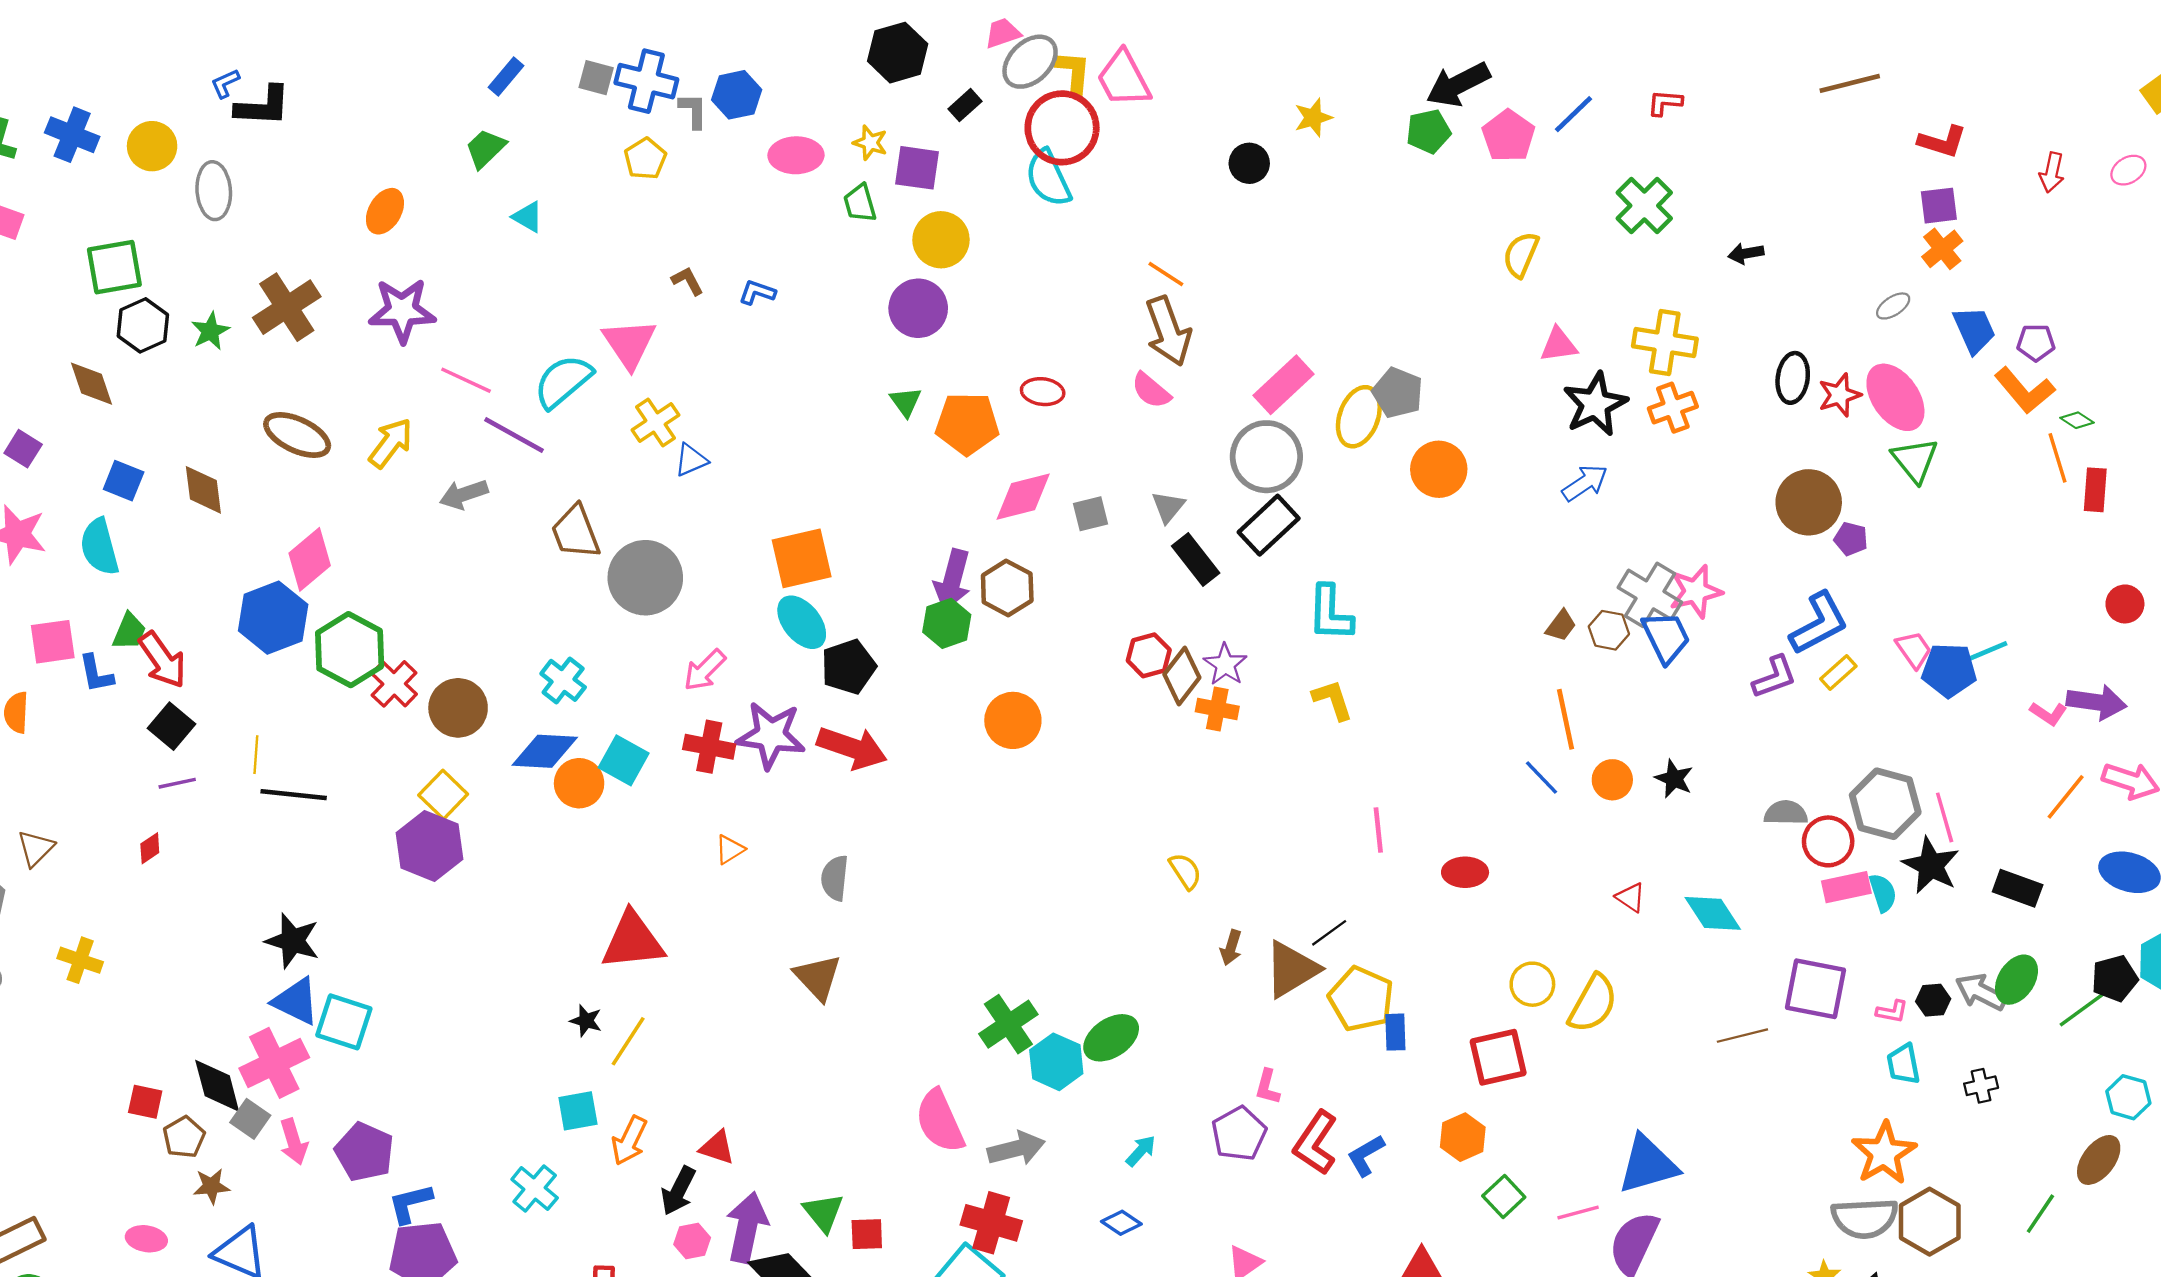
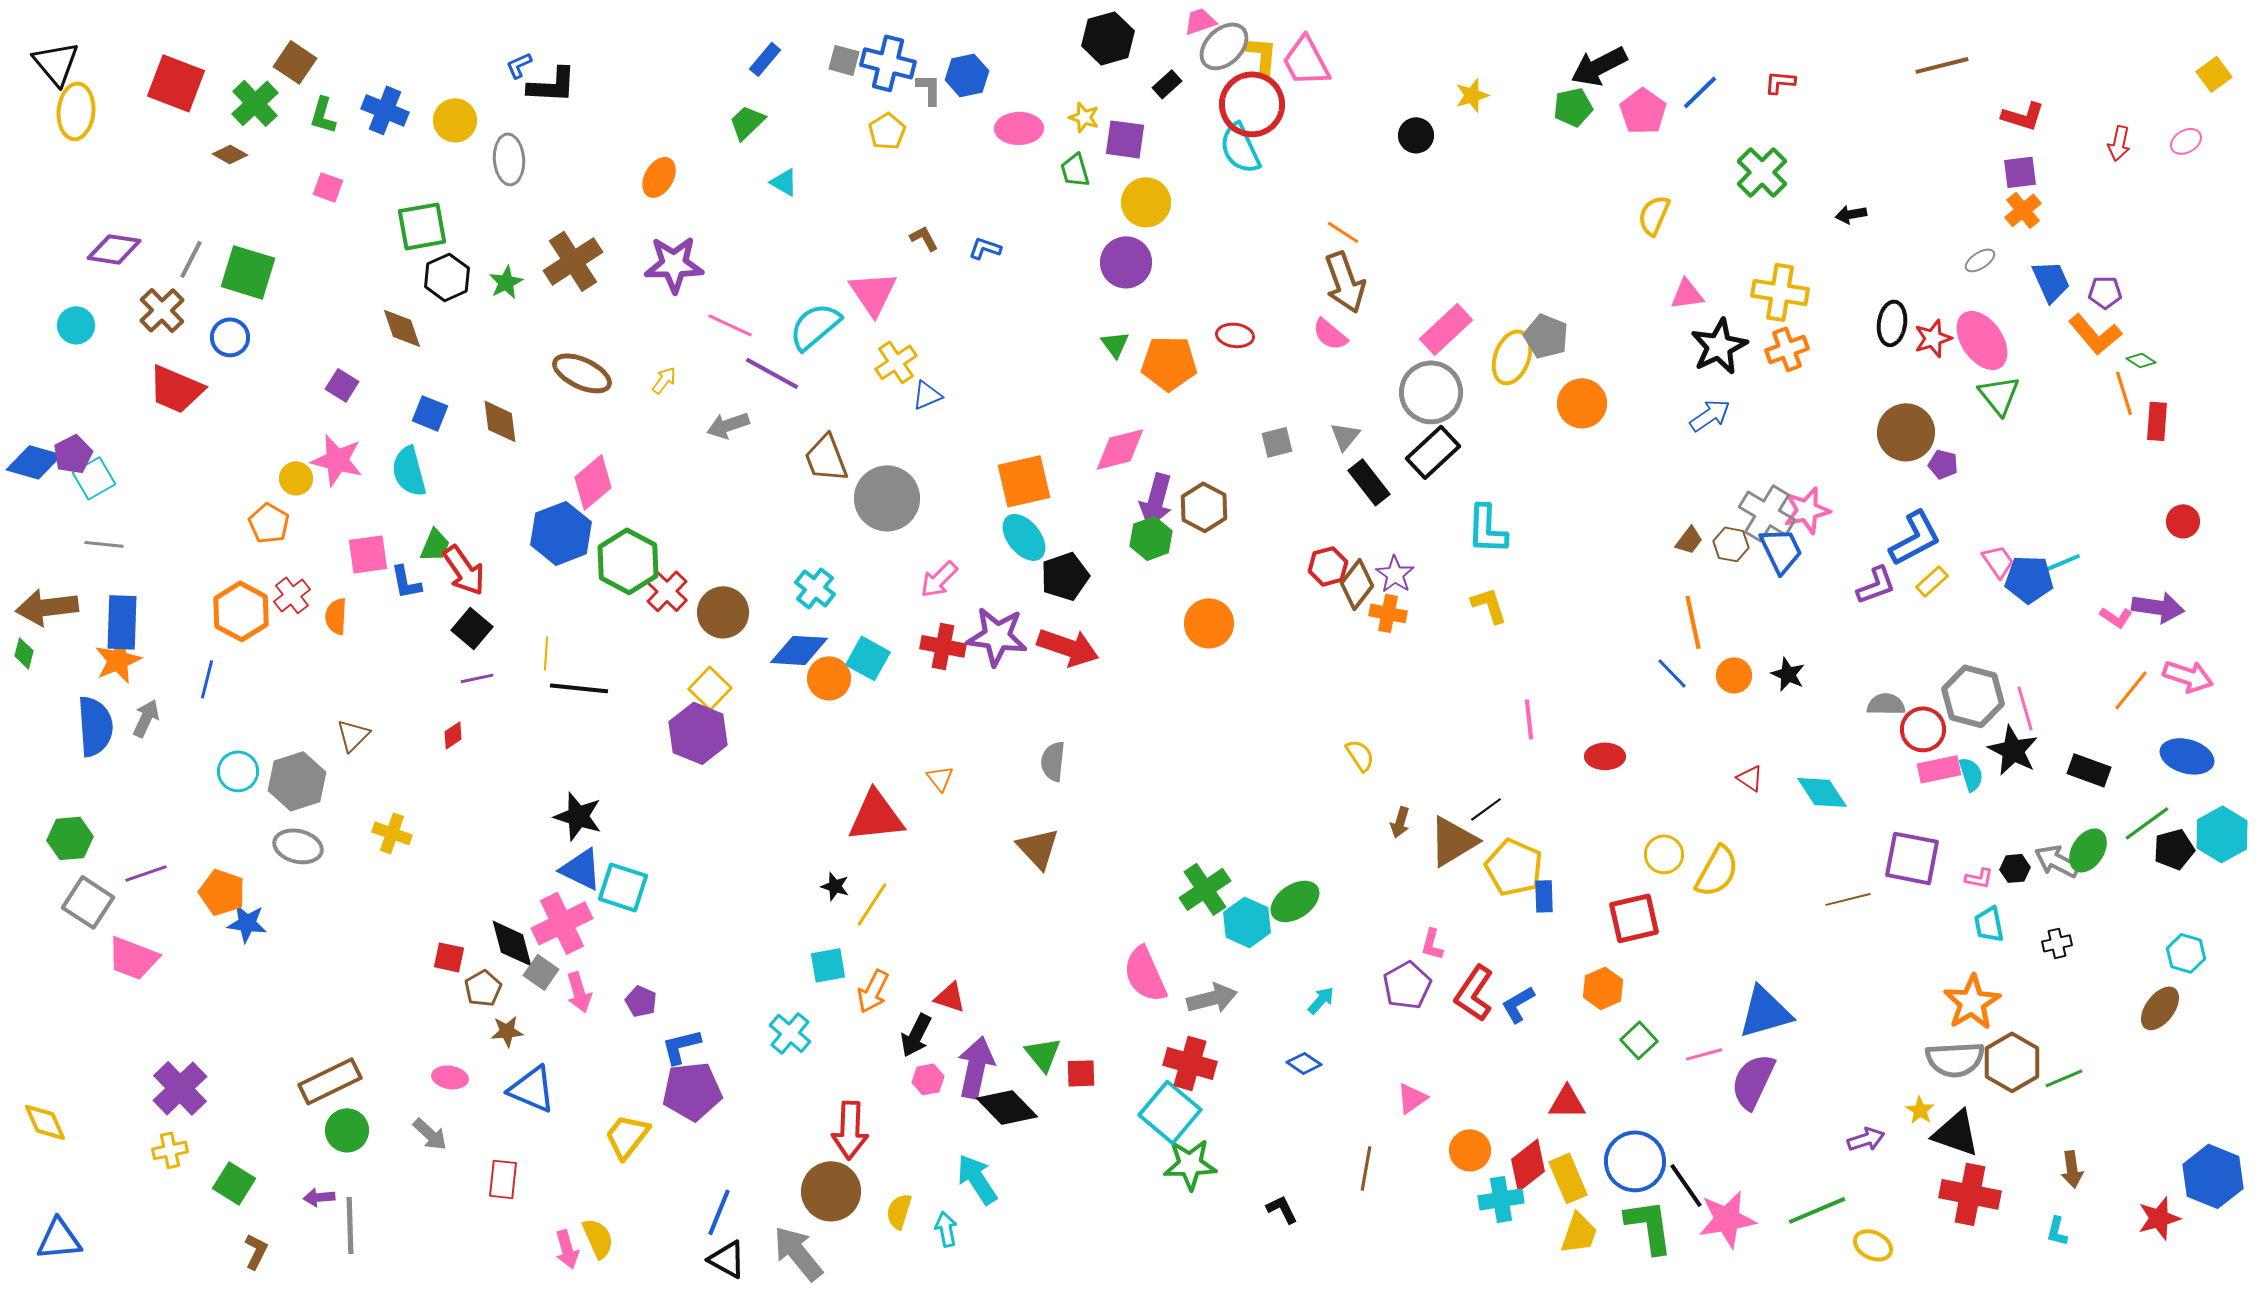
yellow arrow: (391, 443) -> (664, 380), size x0.6
pink diamond: (1023, 497) -> (1120, 449), moved
orange triangle: (730, 849) -> (940, 778), moved, turned -36
green line: (2084, 1008) -> (2147, 823), moved
purple pentagon: (364, 1152) -> (641, 1001), size x0.6
green line: (2040, 1214) -> (2064, 1078), moved, turned 33

